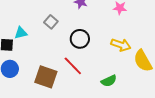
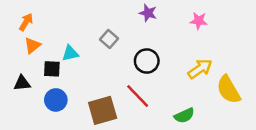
yellow arrow: (121, 45) -> (200, 69), turned -54
brown square: (46, 77) -> (103, 110), turned -35

